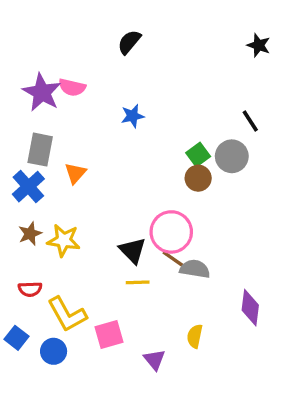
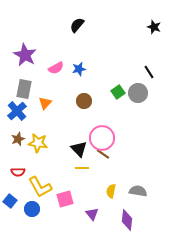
pink semicircle: (72, 87) -> (56, 68), moved, turned -42
brown circle: (198, 178) -> (84, 101), moved
gray semicircle: (195, 269) -> (138, 191), moved
purple diamond: (250, 308) -> (127, 220), moved
yellow semicircle: (195, 336) -> (111, 191), moved

